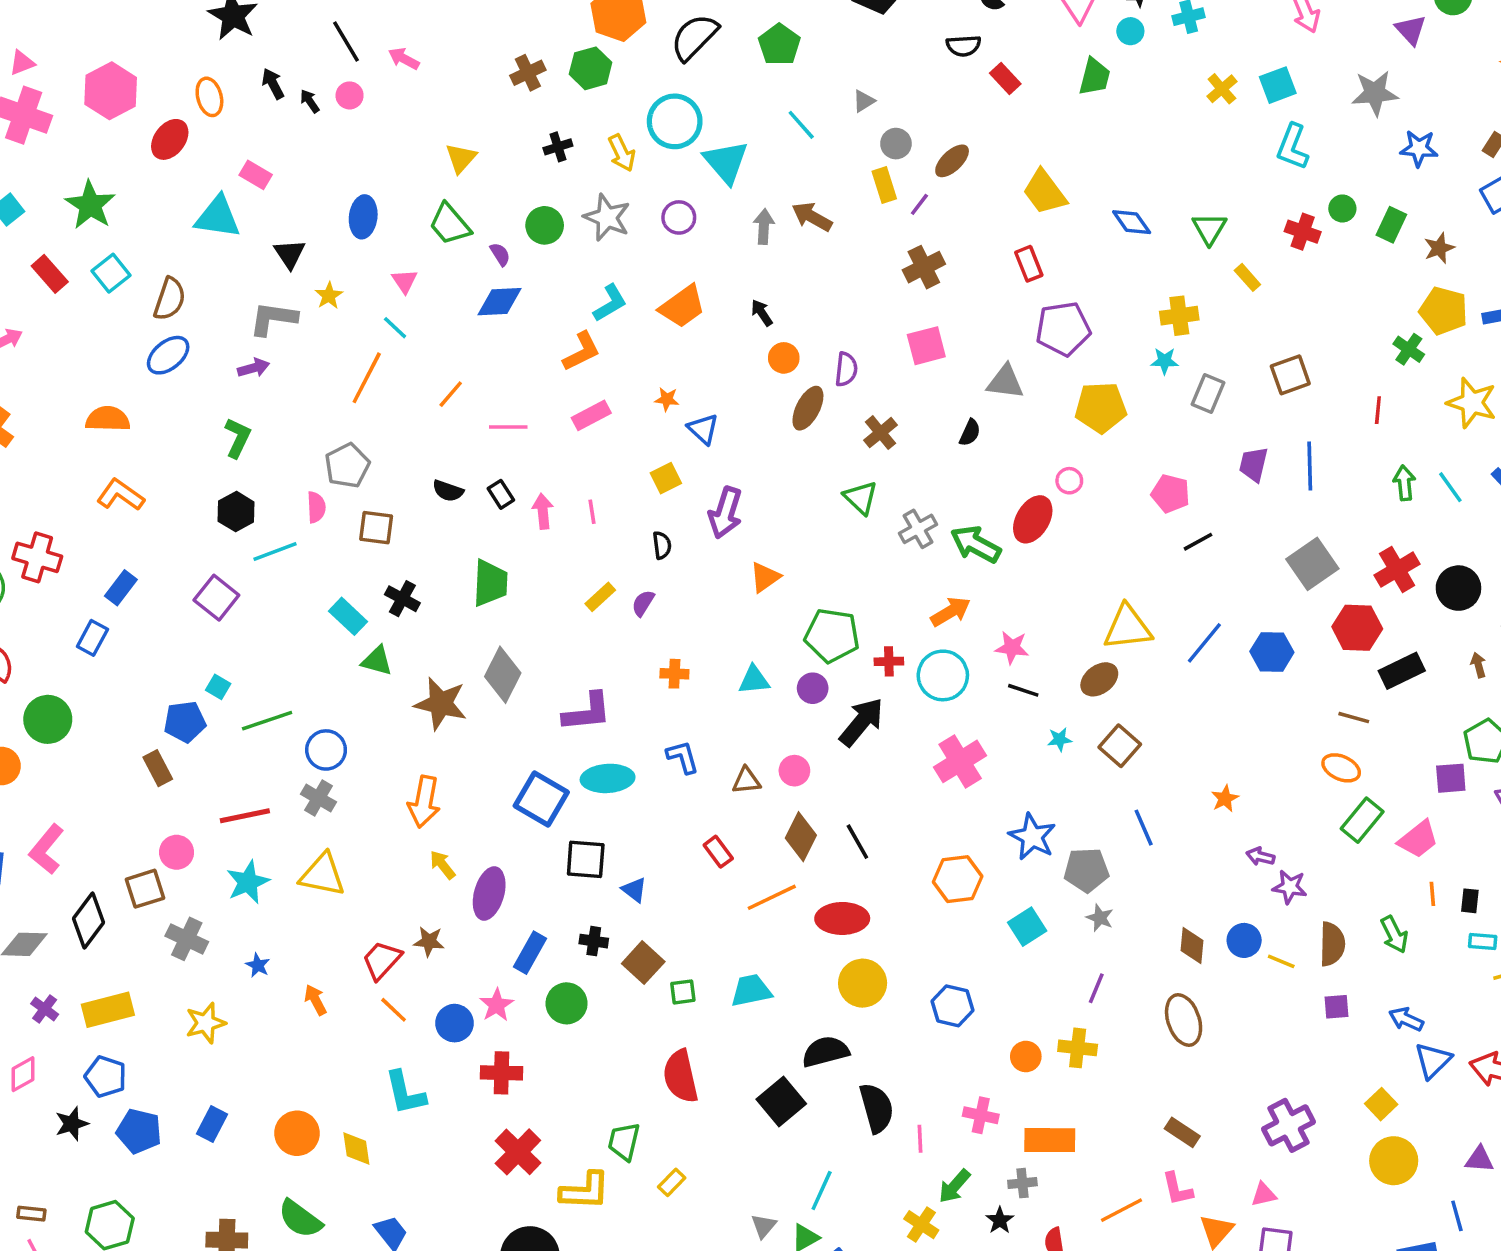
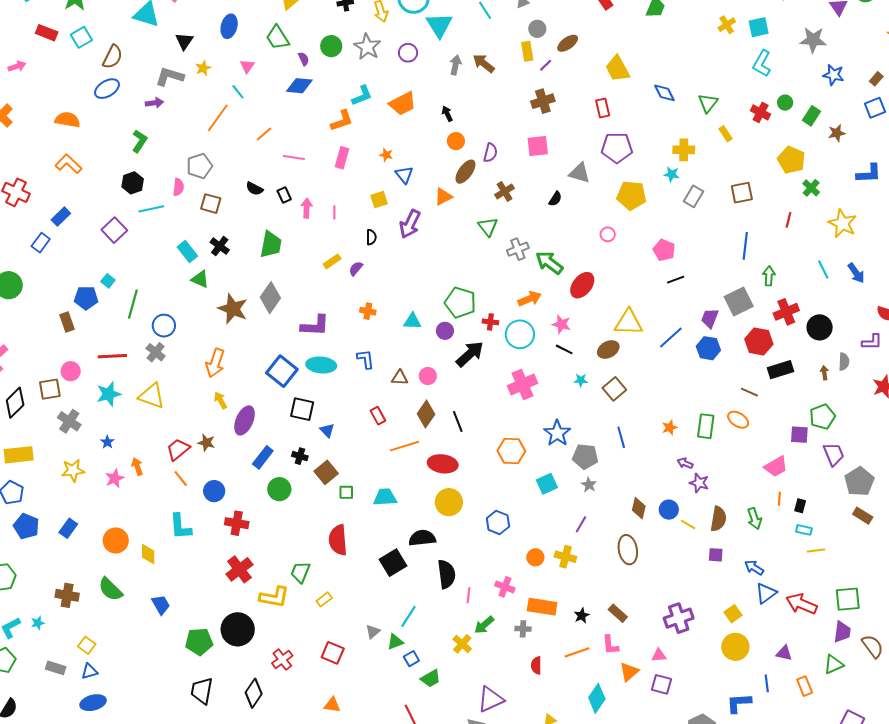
red rectangle: (50, 274) -> (47, 33), turned -35
yellow pentagon: (1444, 311) -> (791, 160), moved
pink rectangle: (591, 415) -> (342, 158), turned -55
purple trapezoid: (1254, 464) -> (710, 318), moved
green arrow: (1404, 483) -> (769, 276), moved
red ellipse: (1033, 519) -> (582, 285), moved
orange triangle: (765, 577) -> (443, 197), moved
green line: (267, 721) -> (133, 304), turned -64
green rectangle: (1362, 820) -> (706, 426), moved, turned -40
pink star: (497, 1005) -> (115, 478), moved
black star: (1000, 1220) -> (582, 616), moved

